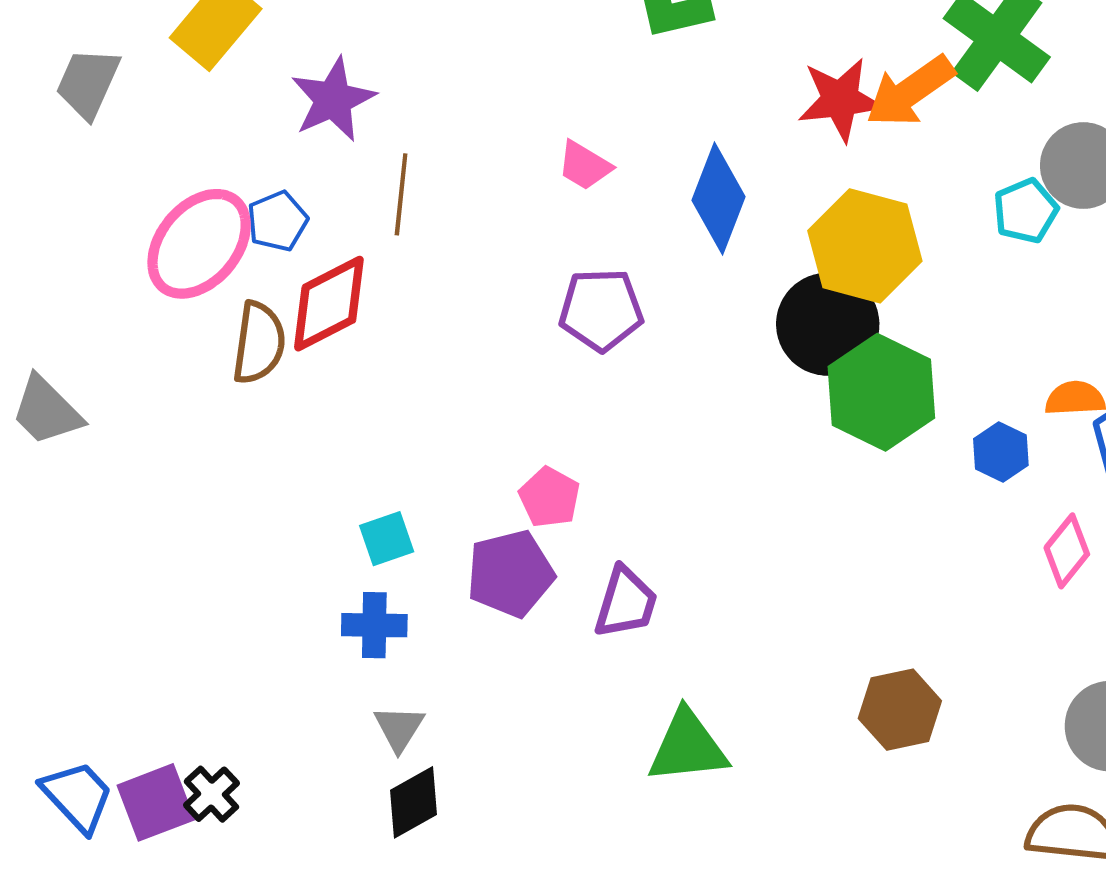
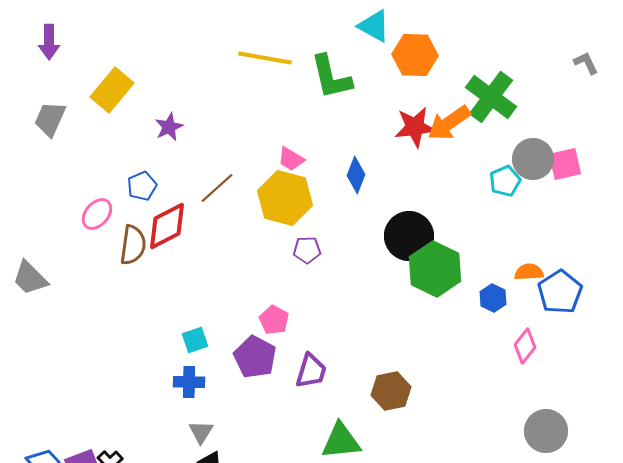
purple star: (333, 100) -> (169, 127), size x0.7
brown line: (401, 194) -> (217, 188), moved, turned 42
blue diamond: (719, 198) -> (356, 175), size x0.7
pink ellipse: (199, 244) -> (97, 214), moved, size x0.6
yellow hexagon: (865, 246) -> (285, 198), moved
purple pentagon: (601, 310) -> (307, 250), moved, size x0.7
purple pentagon: (510, 574) -> (255, 357), turned -30
brown hexagon: (900, 710) -> (391, 391), moved

